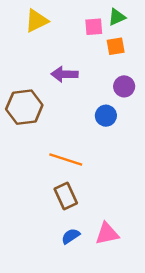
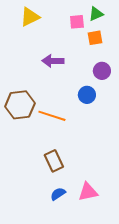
brown hexagon: (24, 107) -> (20, 105), moved
orange line: (66, 159) -> (52, 116), moved

